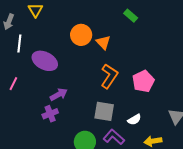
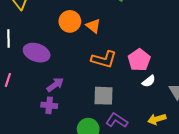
orange L-shape: (109, 76) -> (104, 59), turned 80
purple cross: (50, 114) -> (49, 105), turned 35
white semicircle: (134, 120) -> (149, 81), moved

